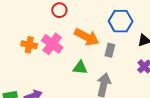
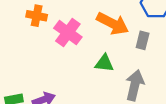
orange cross: (29, 45) -> (37, 16), moved

